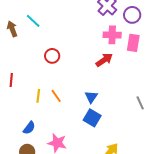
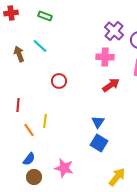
pink cross: (112, 35) -> (105, 57), moved
orange line: (56, 96) -> (29, 130), moved
blue semicircle: (29, 128) -> (29, 159), moved

